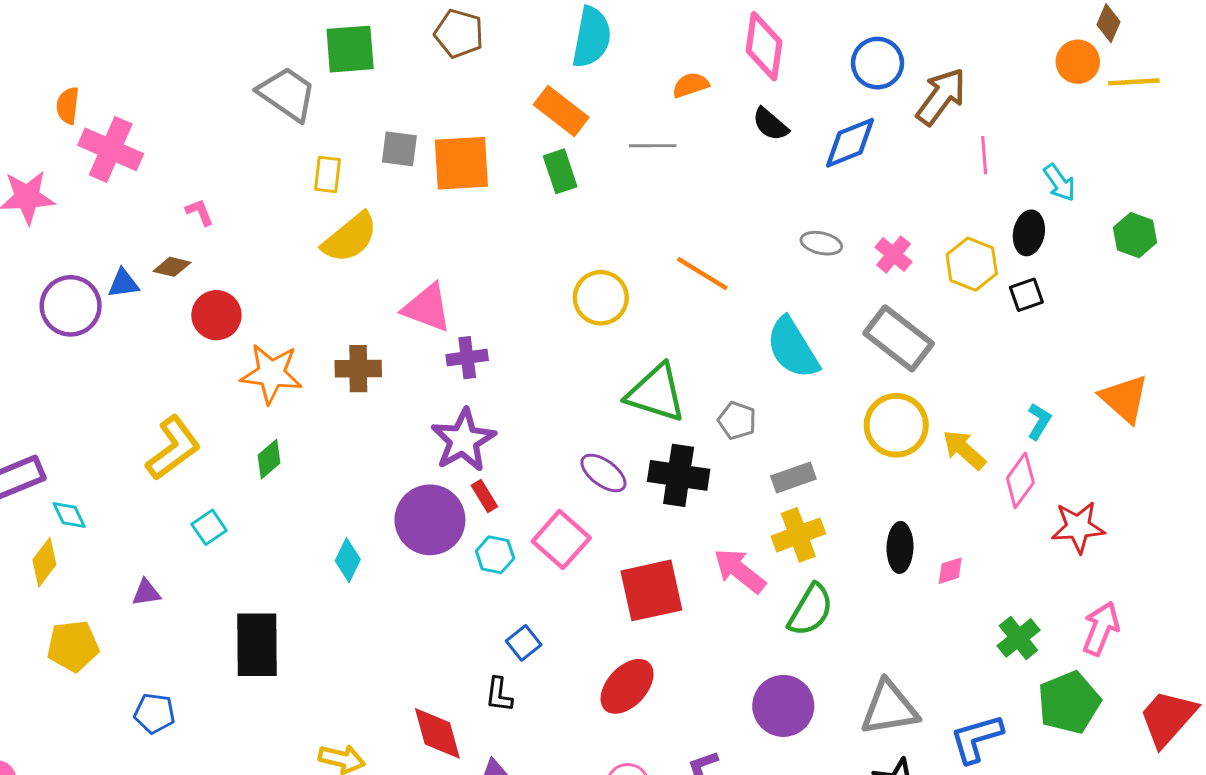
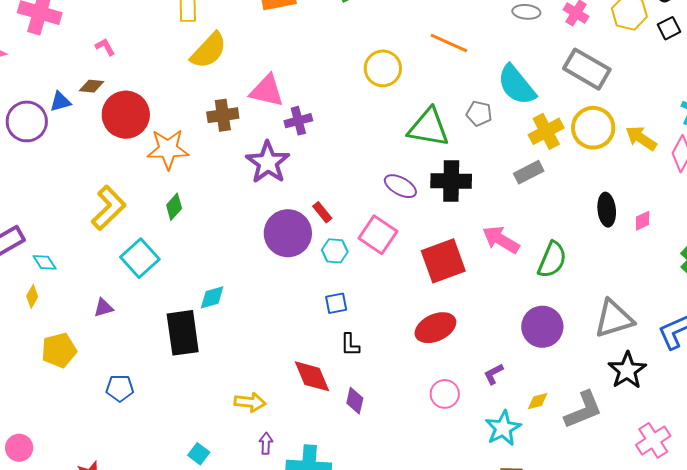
red circle: (216, 315) -> (126, 115), size x1.4
brown cross: (358, 369) -> (223, 115), moved
gray pentagon: (737, 420) -> (479, 113), moved
purple star: (463, 440) -> (268, 162), moved
cyan square: (209, 527) -> (140, 258), size x1.6
yellow cross: (798, 535) -> (546, 131), moved
cyan diamond: (348, 560) -> (212, 297), moved, turned 56
yellow diamond: (44, 562) -> (32, 296), size x0.7
blue square: (524, 643) -> (336, 303), moved, turned 35
red ellipse: (627, 686) -> (435, 328), turned 30

